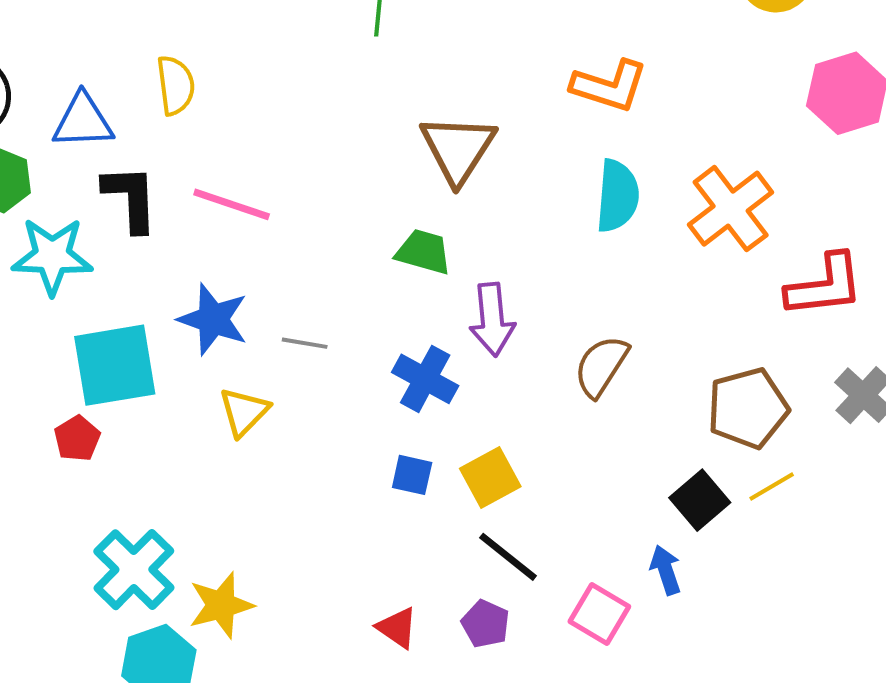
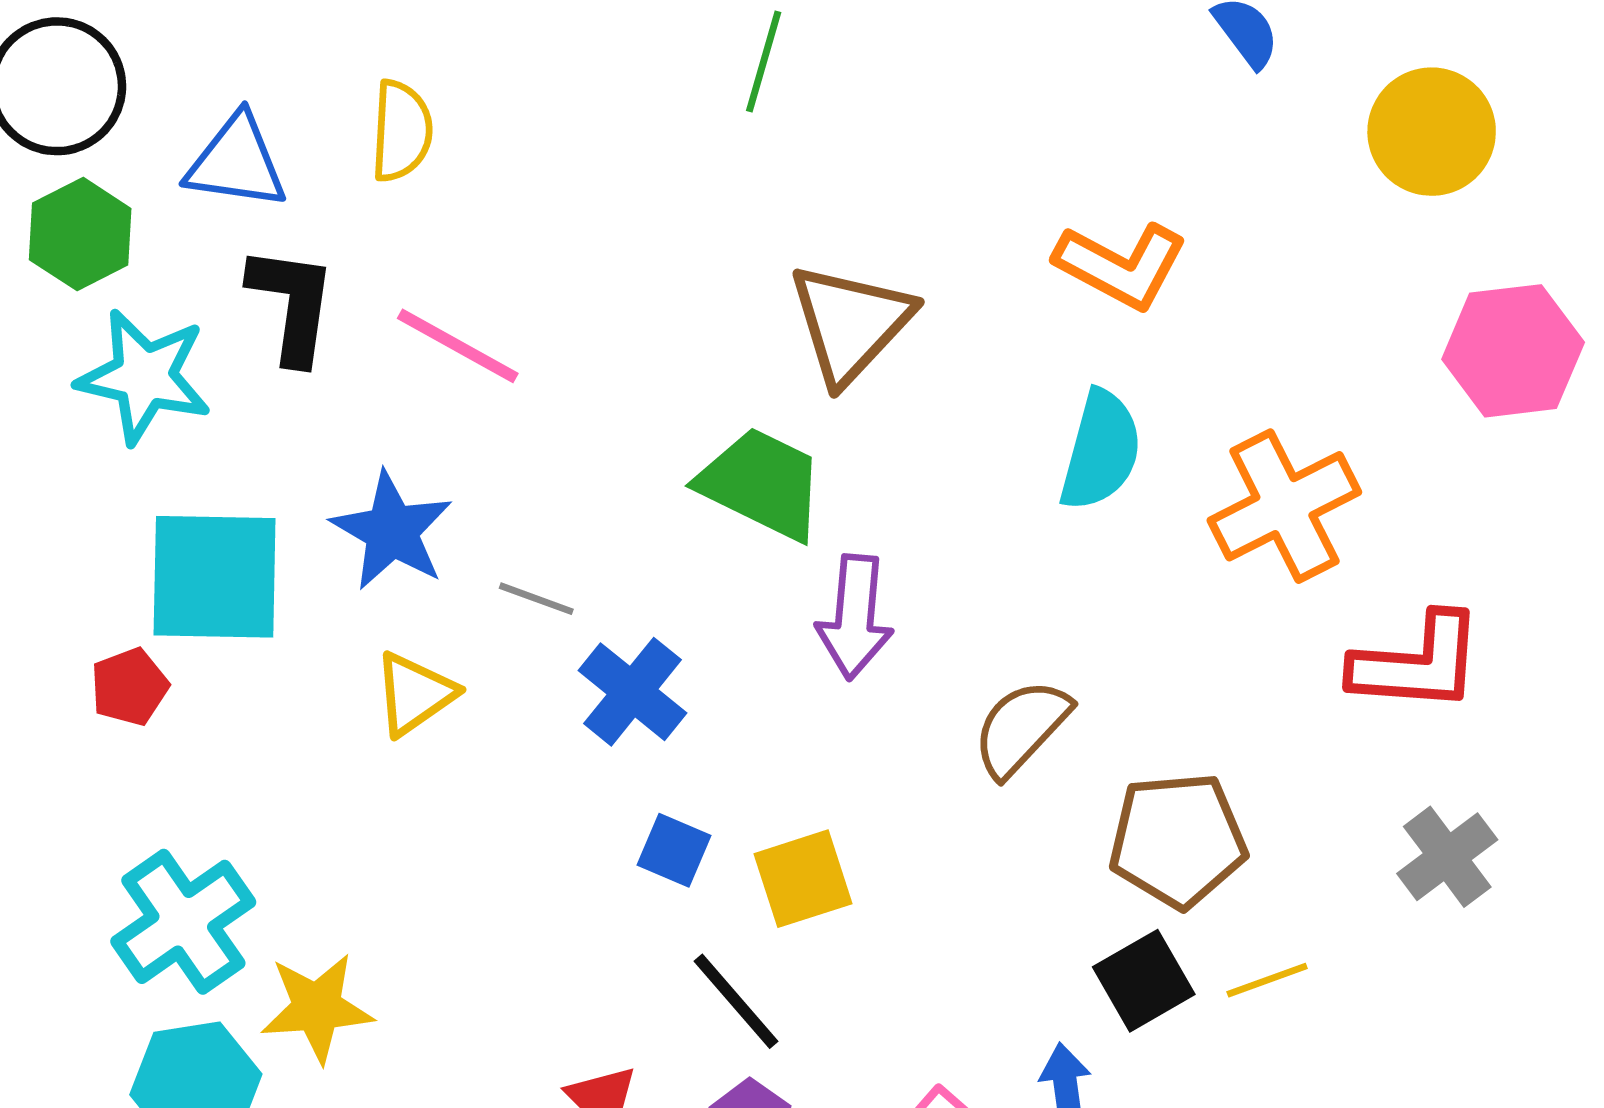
green trapezoid: (424, 252) -> (762, 484), size x1.4
blue cross: (425, 379) -> (633, 692), moved
brown pentagon: (748, 408) -> (1178, 840), moved
black line: (508, 557) -> (736, 1001), moved

